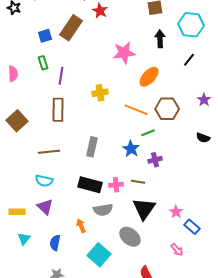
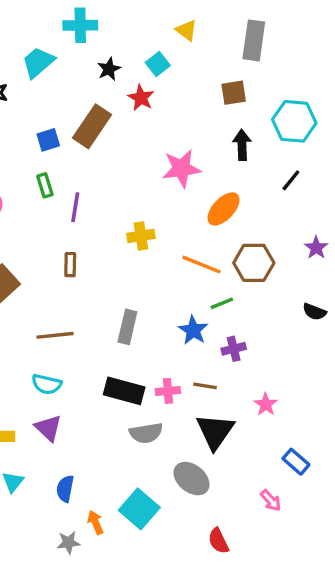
brown rectangle: (58, 110) -> (70, 265), size x0.6
pink star: (176, 212) -> (266, 404), moved
orange arrow: (81, 226) -> (95, 522), moved

